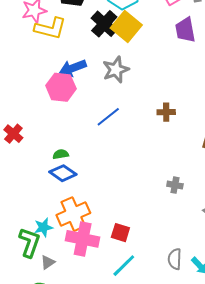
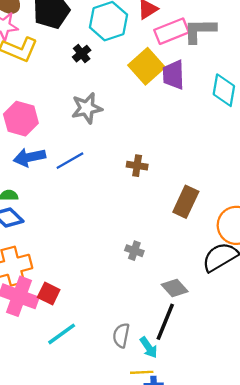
black cross: (104, 24) -> (82, 54), size x0.6
yellow square: (126, 27) -> (147, 66), moved
blue arrow: (73, 68) -> (29, 157), moved
red square: (120, 233) -> (49, 293), moved

